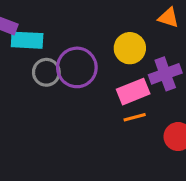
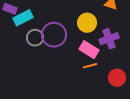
cyan rectangle: (27, 40) -> (23, 18), turned -30
pink rectangle: (133, 92) -> (89, 50), turned 54

